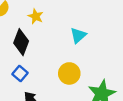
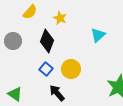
yellow circle: (69, 73) -> (71, 69), moved

